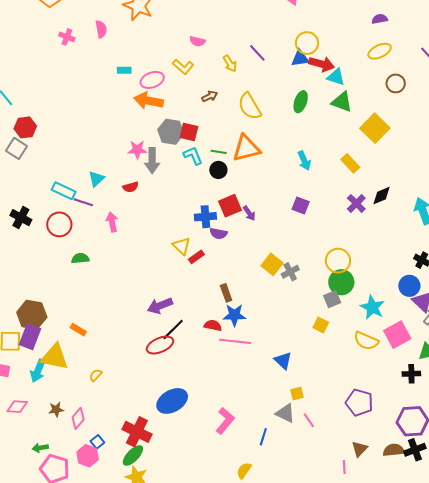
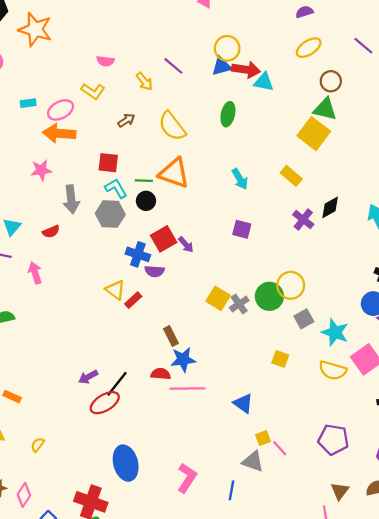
green triangle: (342, 102) -> (325, 109), moved
gray hexagon: (171, 132) -> (110, 214), moved
orange triangle: (246, 148) -> (174, 173), turned 40
pink star: (137, 150) -> (41, 170), moved
blue cross: (205, 217) -> (138, 254), turned 30
green circle: (341, 282) -> (269, 296), moved
gray square: (332, 299) -> (304, 319), moved
purple arrow: (160, 306) -> (88, 377), moved, size x0.7
blue ellipse: (172, 401) -> (126, 463), turned -68
pink line: (309, 420) -> (280, 448), moved

